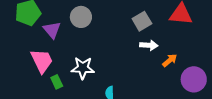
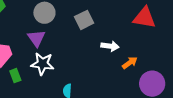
gray square: (142, 21) -> (84, 20), moved
purple triangle: (52, 30) -> (36, 38), moved

